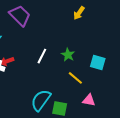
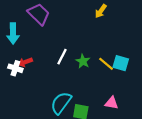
green star: (68, 55) -> (83, 61), moved
yellow line: (75, 78) -> (106, 64), moved

